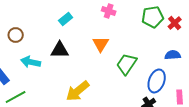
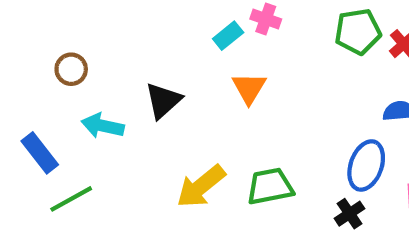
cyan rectangle: (66, 19) -> (228, 36), moved
black triangle: (60, 50) -> (163, 101), turned -42
green trapezoid: (127, 64) -> (270, 186), moved, turned 45

